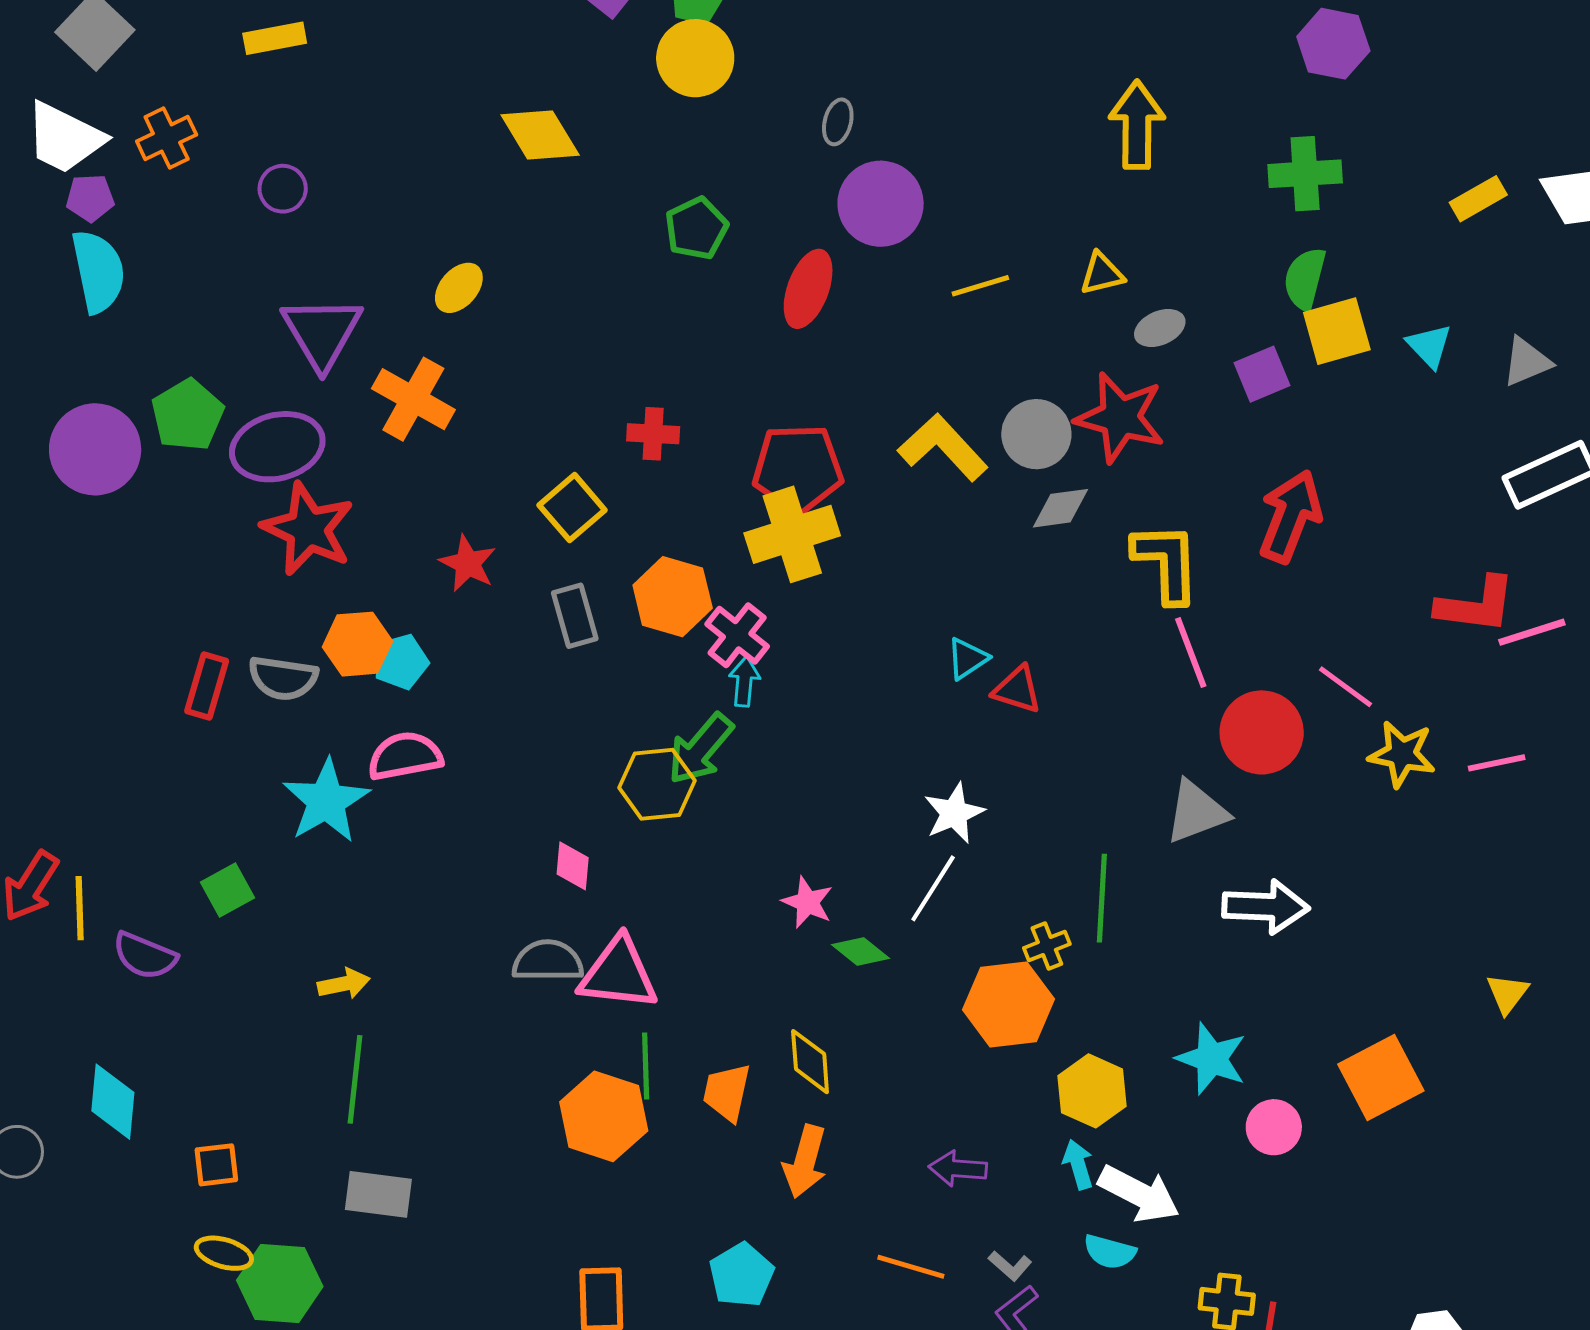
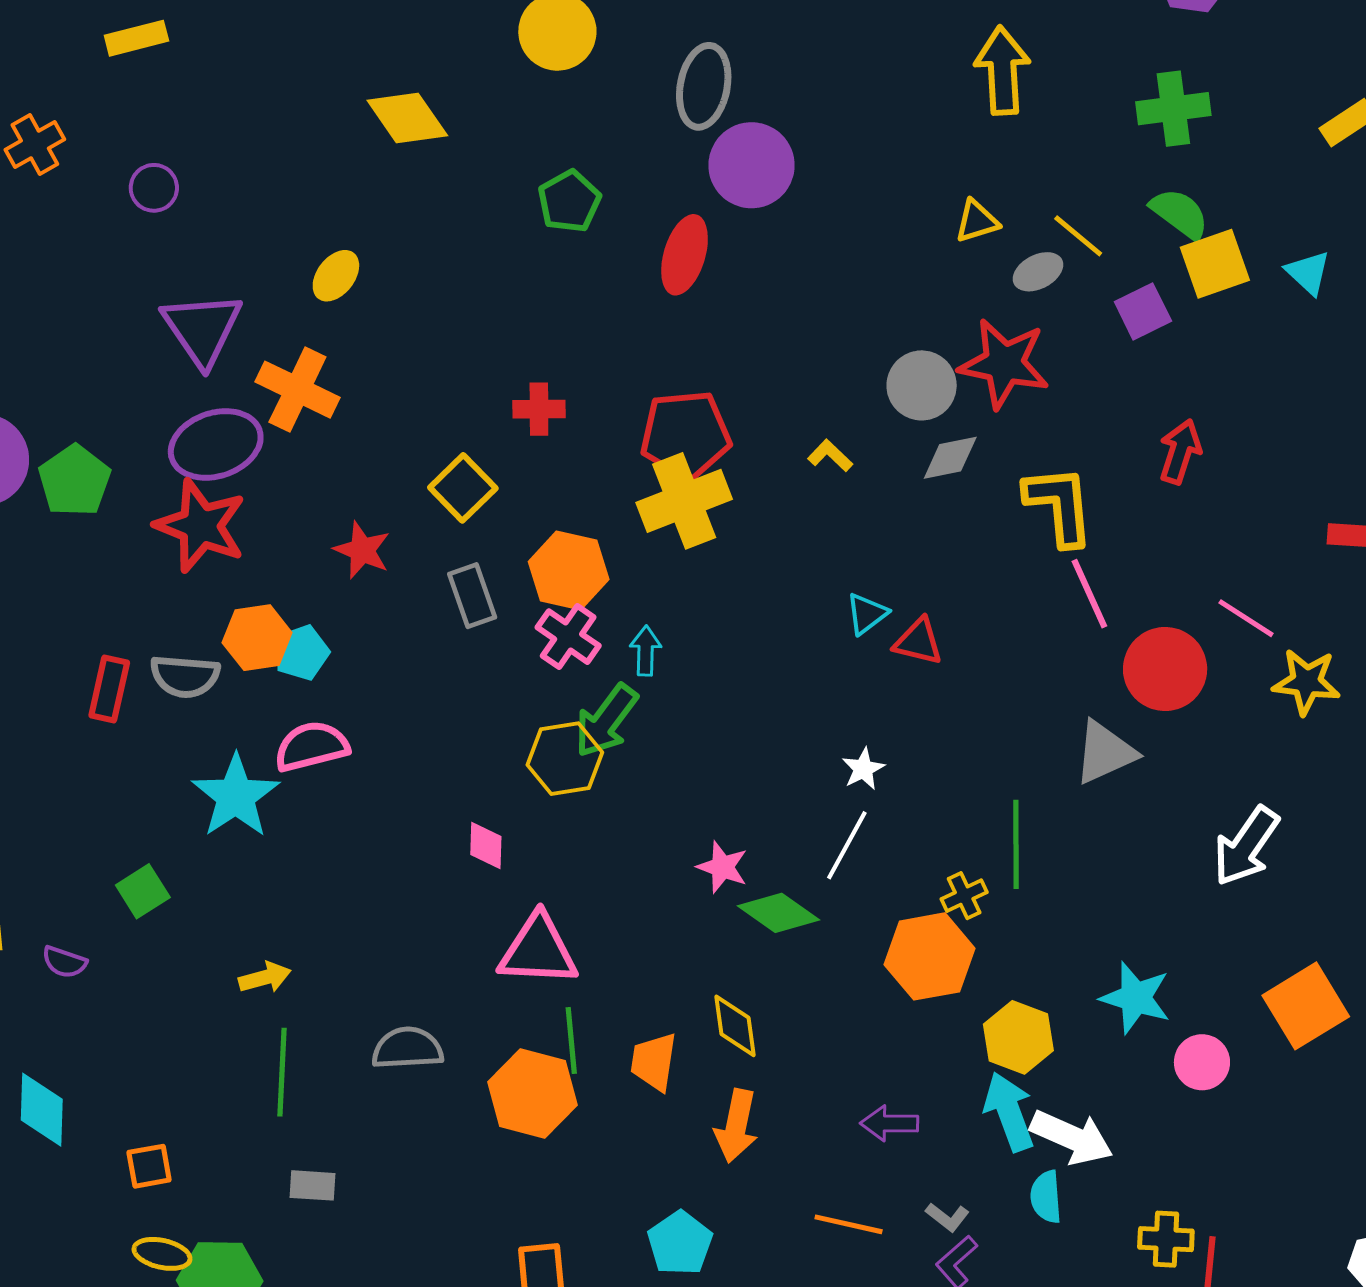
gray ellipse: (838, 122) -> (704, 86), size x1.8
green semicircle: (1305, 279) -> (1180, 214), turned 116
yellow line: (980, 286) -> (1078, 236), moved, turned 60
green pentagon: (187, 415) -> (74, 481), moved
purple ellipse: (277, 447) -> (216, 444), moved
yellow L-shape: (943, 447) -> (830, 456), moved, size x0.5
red arrow: (1290, 516) -> (1180, 452), size x0.7
pink cross: (737, 635) -> (568, 637), moved
white star: (954, 813) -> (863, 769), size x0.7
white arrow: (1266, 907) -> (1246, 846), moved, turned 126
green diamond: (861, 951) -> (778, 913), size x1.4
purple semicircle: (145, 956) -> (64, 962), size x0.7
gray semicircle: (548, 961) -> (407, 1048), moved
cyan arrow: (1078, 1164) -> (1009, 1112), size x1.6
gray rectangle: (378, 1194) -> (313, 1185), size x0.7
cyan semicircle: (1110, 1252) -> (1046, 1197), turned 74

